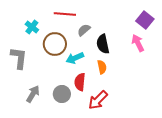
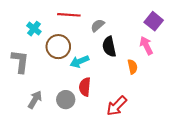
gray semicircle: (84, 30) -> (98, 25), moved
orange semicircle: (102, 67) -> (133, 67), moved
red arrow: (98, 100) -> (117, 106), moved

